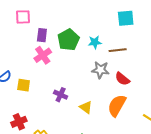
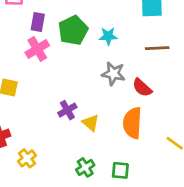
brown line: (118, 50) -> (157, 48), moved
purple cross: (61, 95) -> (67, 110), moved, turned 32
orange semicircle: (117, 105) -> (132, 123), turned -30

